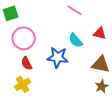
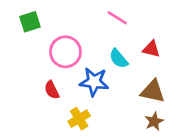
pink circle: (24, 38) -> (65, 52), moved
yellow cross: (23, 84) -> (79, 119), moved

